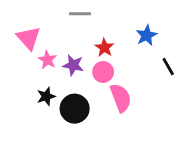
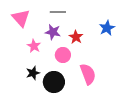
pink triangle: (28, 38) -> (21, 18), moved
purple star: (73, 65) -> (53, 32), moved
pink circle: (103, 72) -> (63, 55), moved

